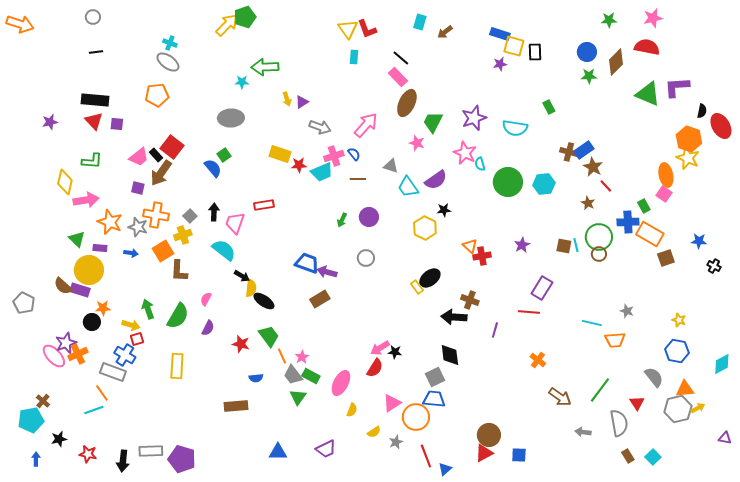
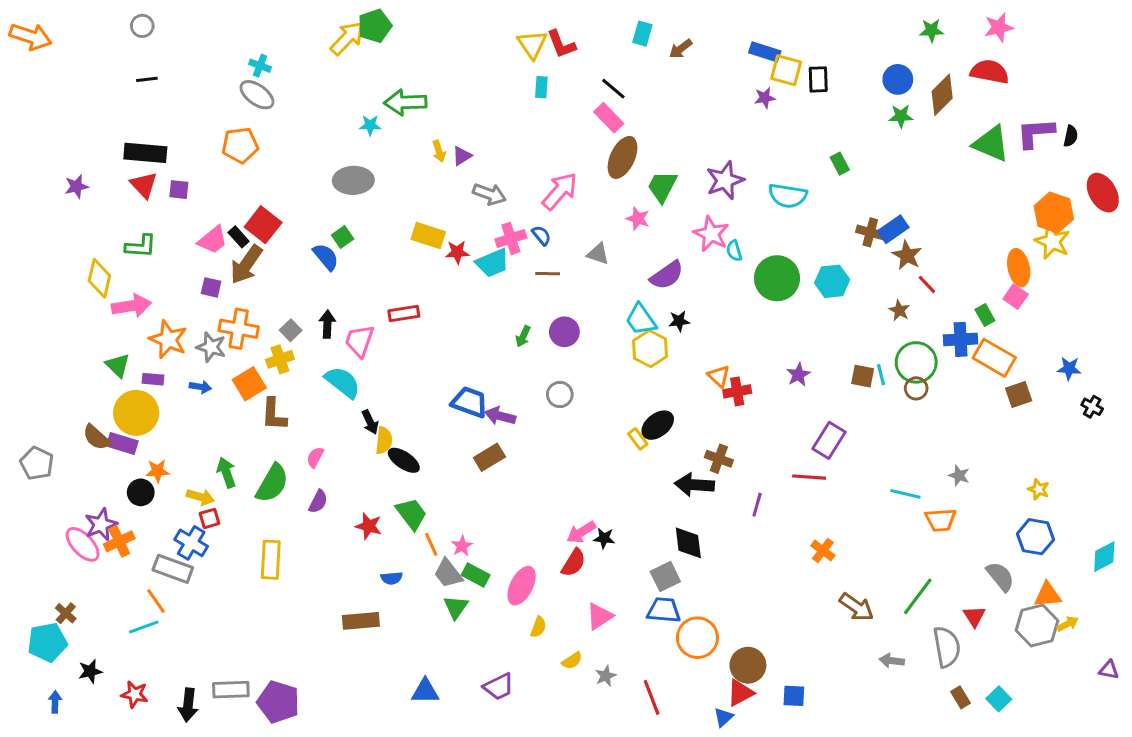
black semicircle: (702, 111) -> (1071, 136), moved
cyan trapezoid: (408, 187) -> (641, 320), moved
black arrow: (242, 276) -> (370, 422), turned 35
orange circle: (416, 417) -> (697, 638), moved
blue triangle: (445, 469) -> (723, 717), moved

